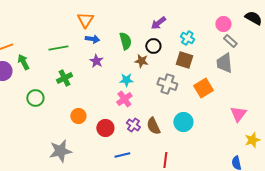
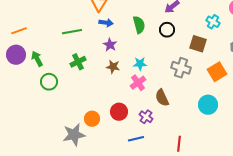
cyan cross: (187, 38) -> (213, 22), moved
brown star: (141, 61) -> (113, 67), moved
green arrow: (23, 62) -> (37, 59), moved
orange circle: (78, 116) -> (92, 119), moved
cyan circle: (183, 122) -> (208, 105), moved
purple cross: (133, 125) -> (146, 117), moved
brown semicircle: (153, 126) -> (162, 98), moved

